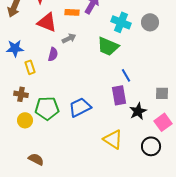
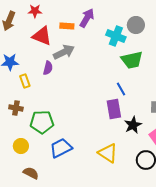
gray circle: (150, 22) -> (136, 25), moved
gray arrow: (69, 38) -> (64, 52), size x1.5
green trapezoid: (108, 46) -> (132, 60), moved, turned -35
blue trapezoid: (80, 107) -> (61, 148), moved
yellow circle: (25, 120) -> (21, 146), moved

